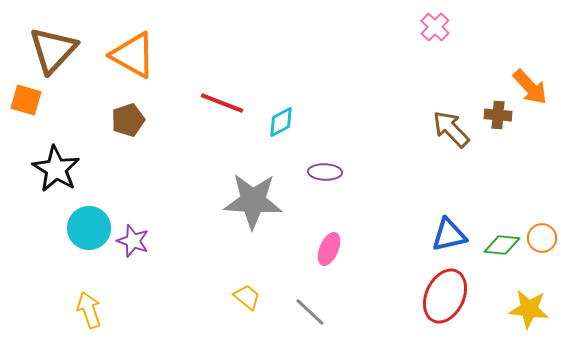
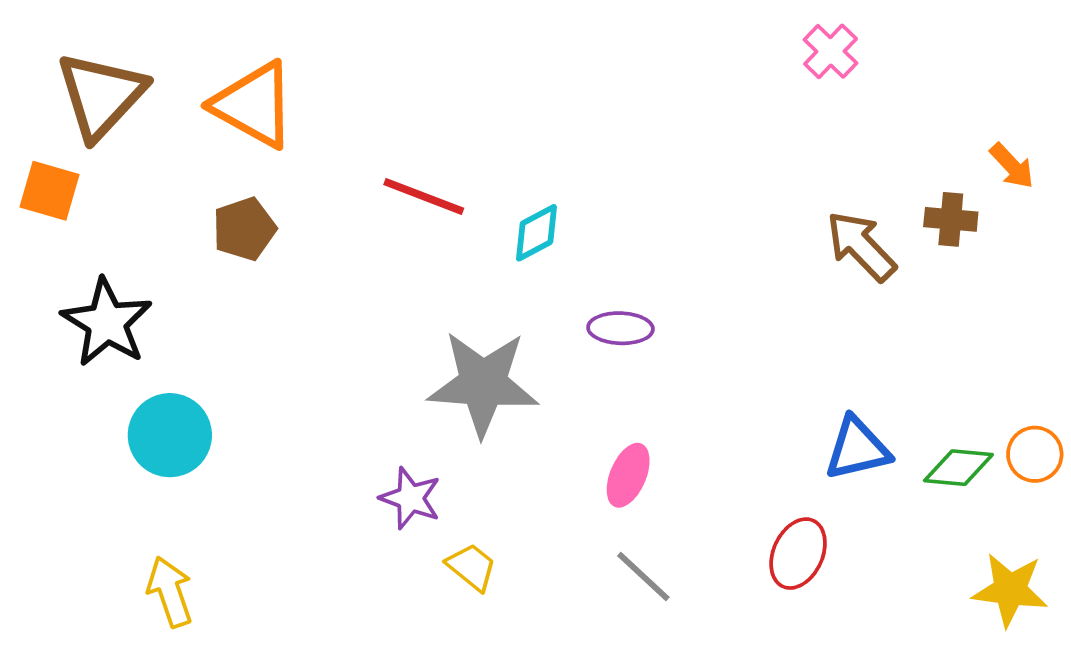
orange arrow: (530, 87) -> (1012, 166), size x0.7
purple star: (133, 241) -> (410, 498), moved
red ellipse: (445, 296) -> (798, 554), moved, size x0.7
gray line: (310, 312) -> (643, 576), moved

